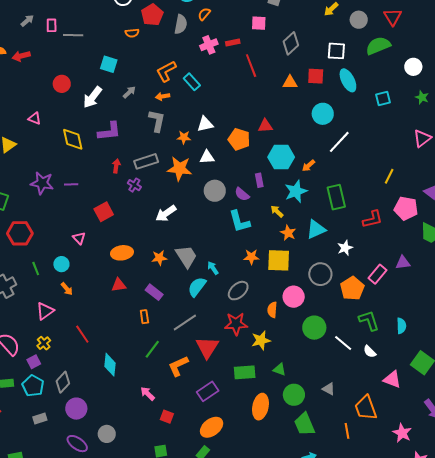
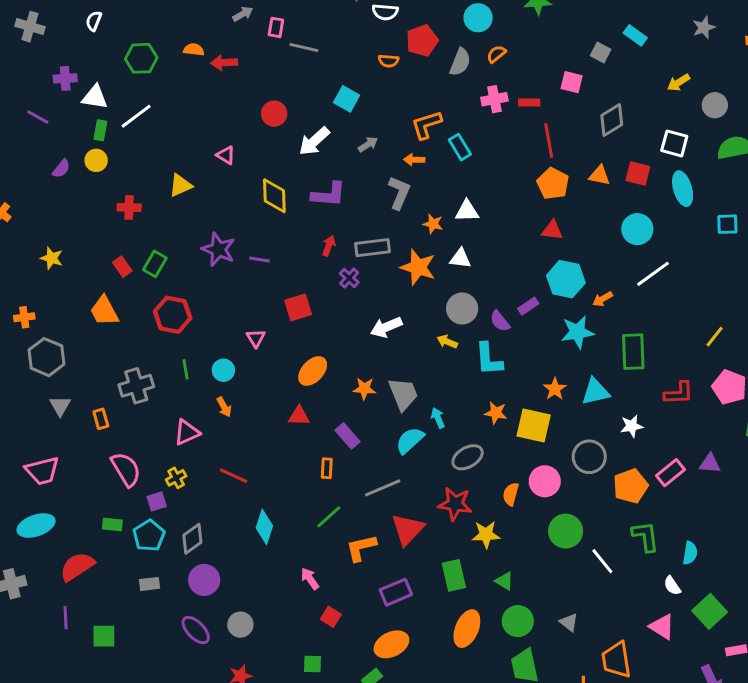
orange pentagon: (239, 139) -> (553, 184), moved
purple rectangle: (259, 180) -> (528, 306), turned 56
yellow arrow: (277, 211) -> (447, 342), moved, turned -32
orange ellipse: (122, 253) -> (313, 371), turned -50
red line: (82, 334) -> (233, 476), turned -42
white semicircle: (370, 352) -> (672, 586), moved
green rectangle: (245, 372) -> (454, 575), turned 70

